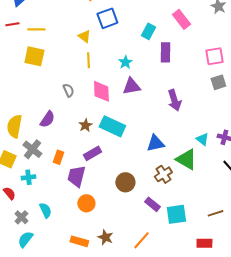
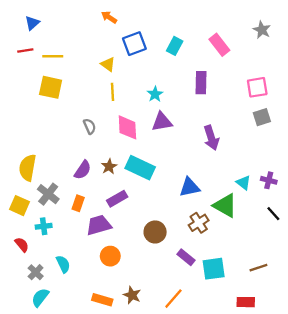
cyan rectangle: (148, 31) -> (175, 46), moved
purple semicircle: (47, 119) -> (83, 170), moved
purple trapezoid: (76, 176) -> (99, 225), turned 60

